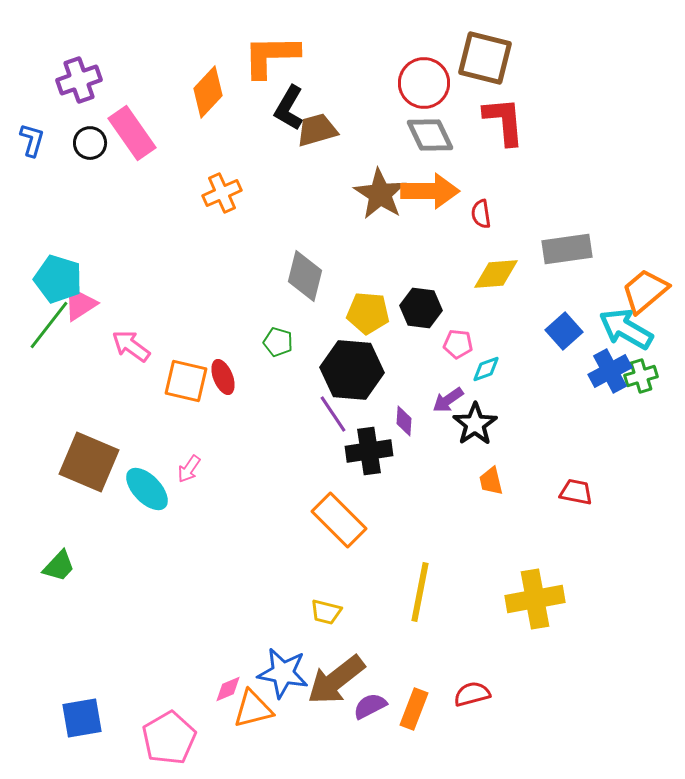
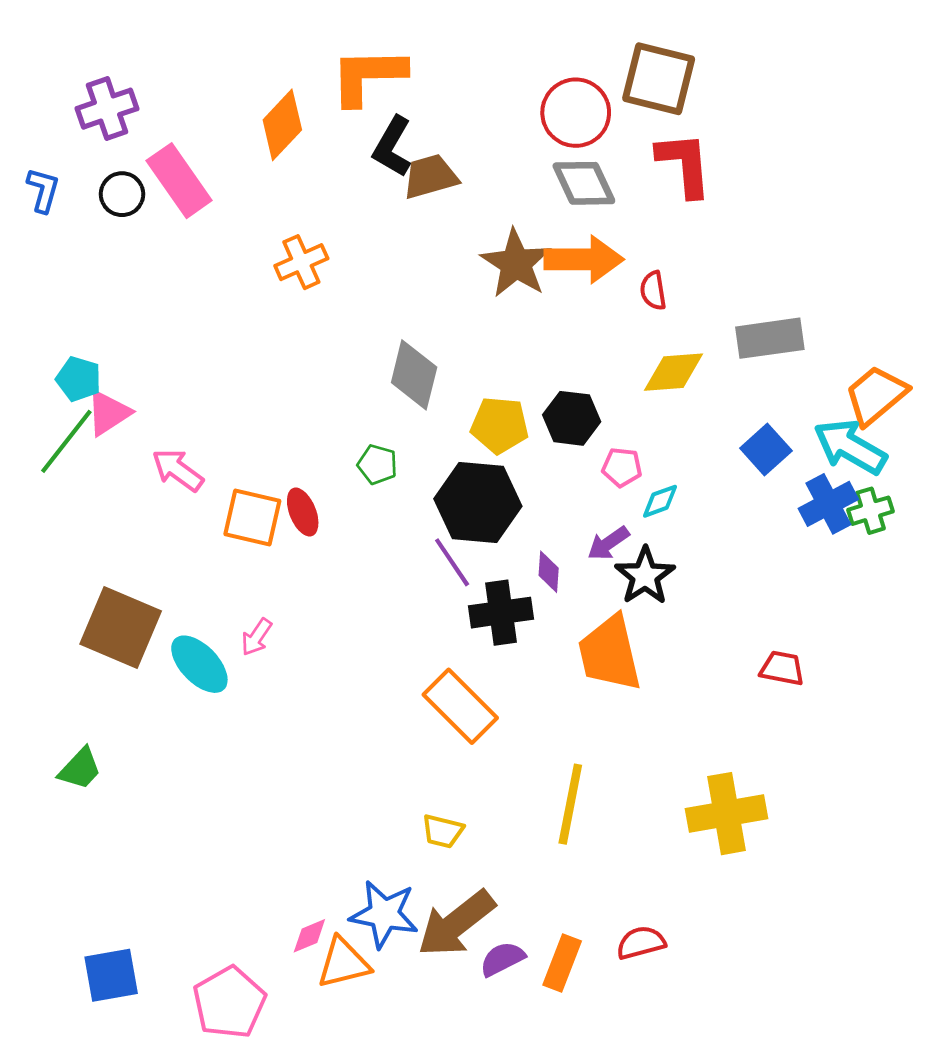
cyan pentagon: (58, 279) -> (79, 379), size x0.7
orange trapezoid: (491, 481) -> (610, 653), moved, size x2.0

